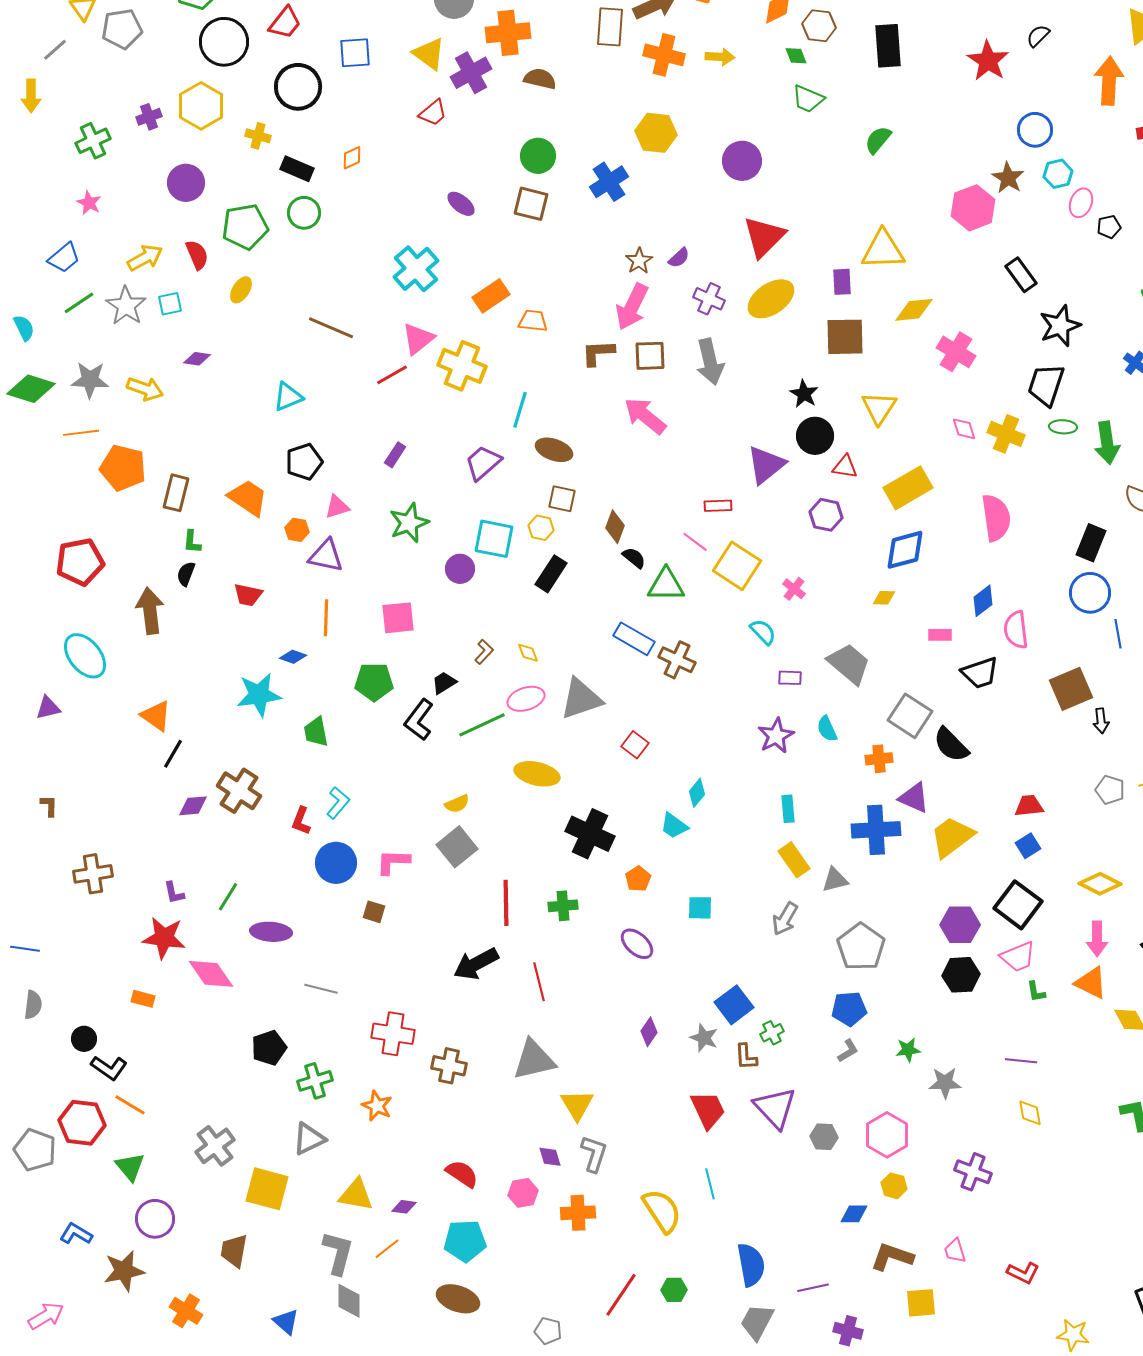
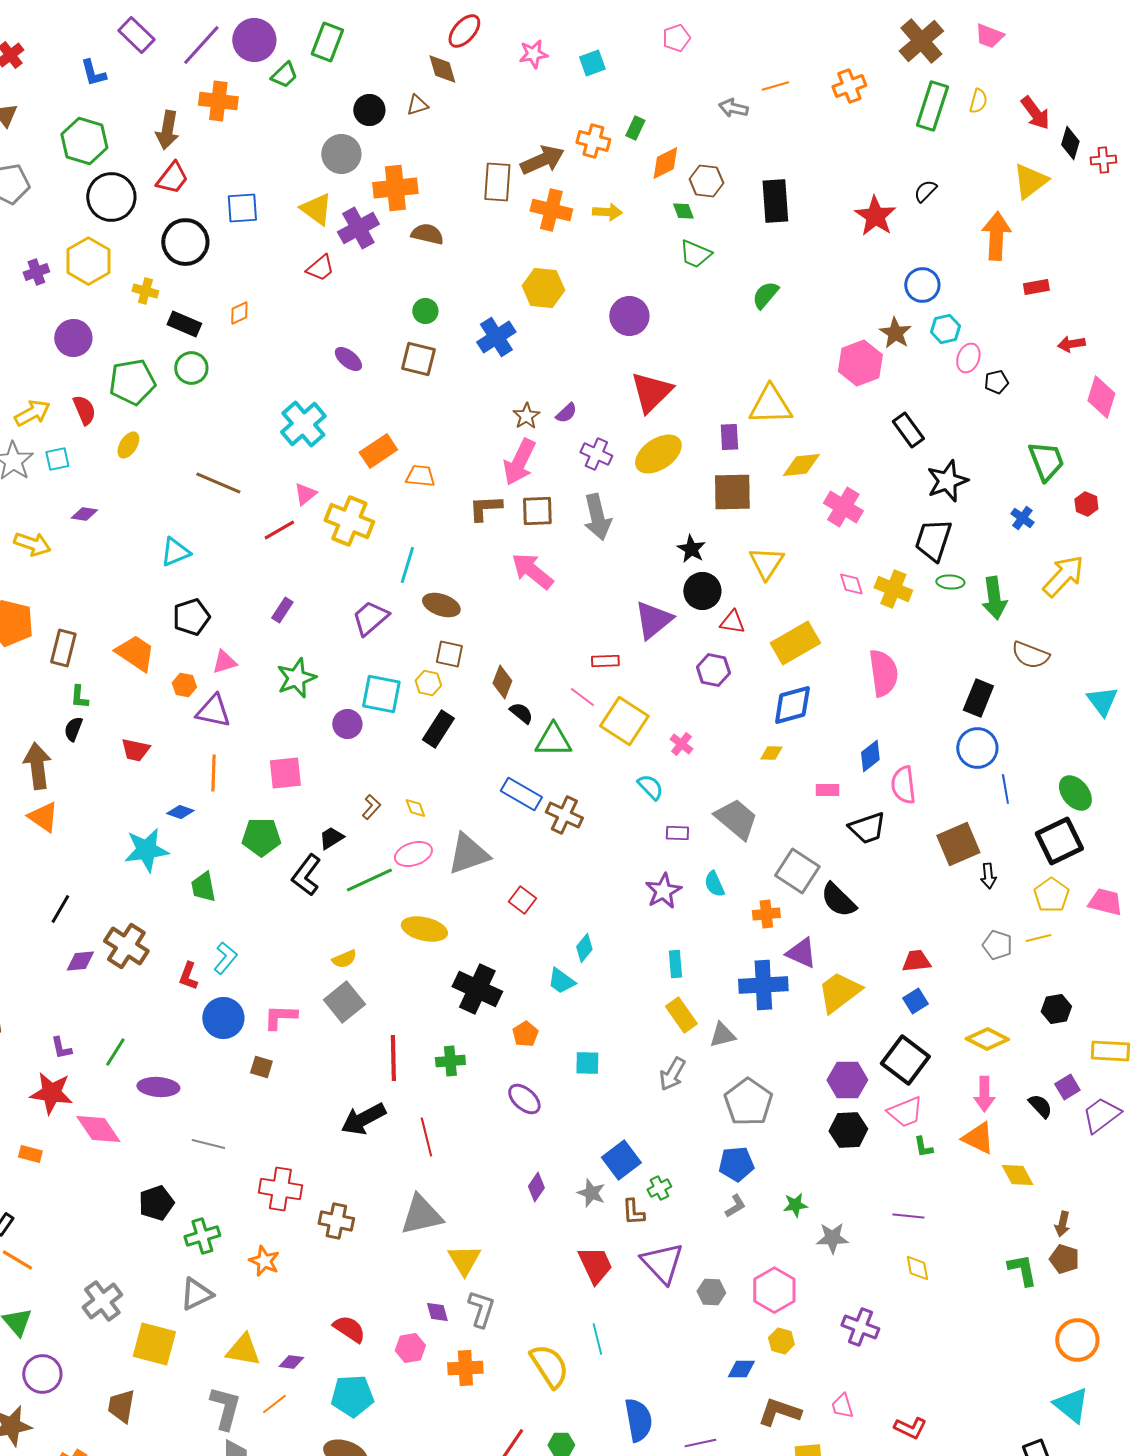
green circle: (538, 156) -> (425, 311), size x0.7
pink triangle: (418, 339) -> (305, 494), size x0.7
orange triangle: (156, 716) -> (43, 817), moved

